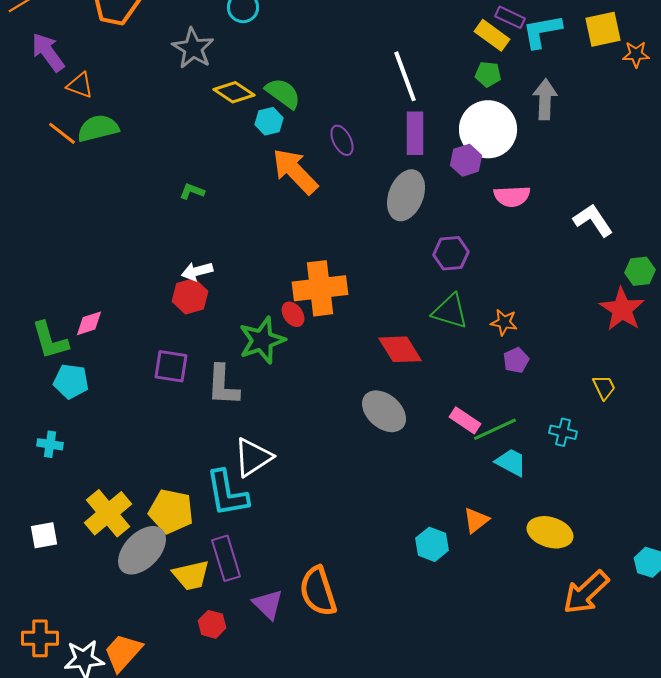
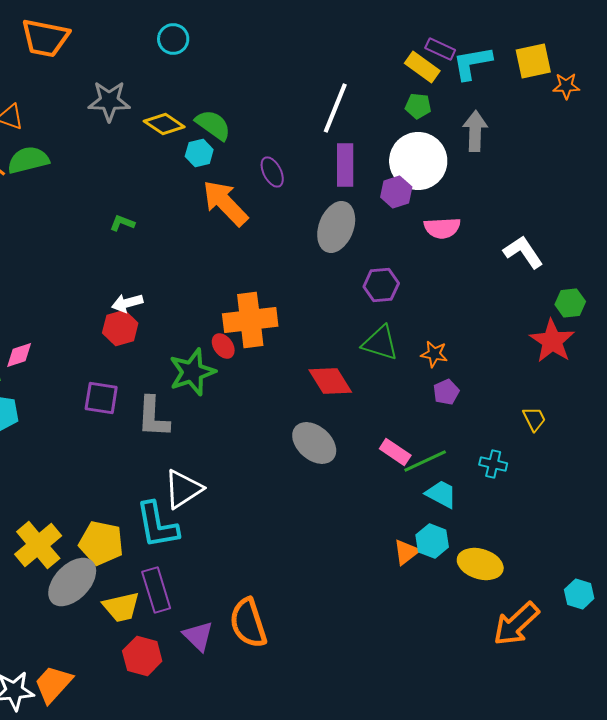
gray star: (193, 48) -> (109, 101), moved, turned -30
white line: (405, 76) -> (335, 108), turned 42
cyan hexagon: (432, 544) -> (432, 541), moved
red hexagon: (212, 624) -> (142, 656), size x1.4

